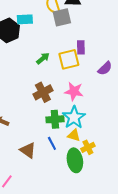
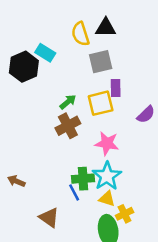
gray square: (62, 17) -> (101, 62), moved
cyan rectangle: (25, 19) -> (45, 53), turned 35
brown cross: (43, 92) -> (68, 126), moved
blue line: (52, 143) -> (74, 192), moved

